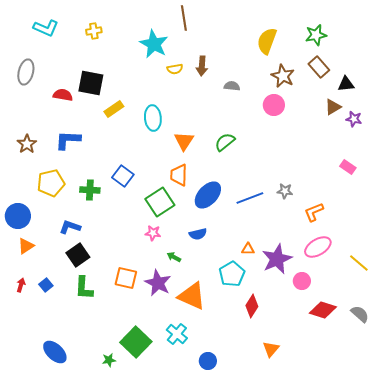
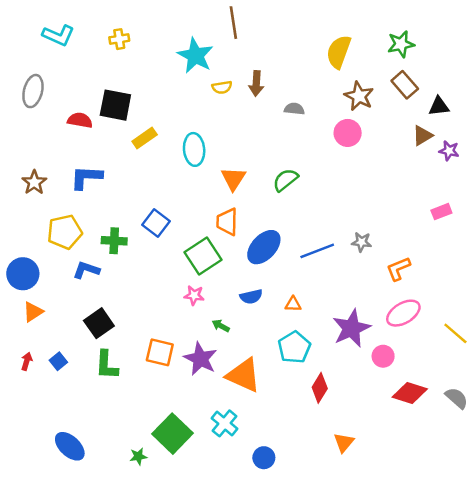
pink rectangle: (348, 167) -> (441, 212), turned -56
blue L-shape: (70, 227) -> (86, 270), moved
orange triangle: (248, 249) -> (293, 304), moved

